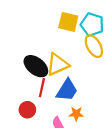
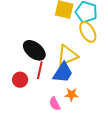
yellow triangle: (58, 64) -> (67, 55), moved
red circle: (27, 110) -> (20, 80), moved

